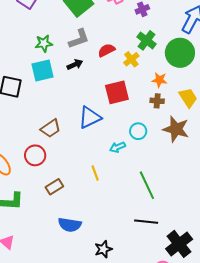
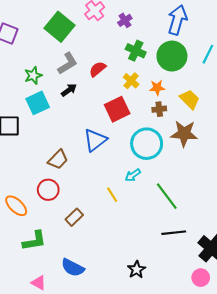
yellow cross: (131, 59) -> (131, 81), moved
cyan circle: (138, 131) -> (147, 144), size x1.8
cyan arrow: (117, 147) -> (133, 175), moved
blue semicircle: (70, 225) -> (73, 268), moved, turned 30

